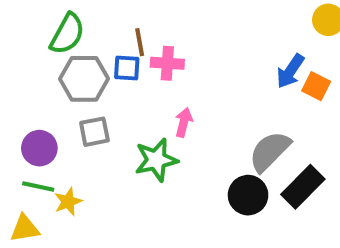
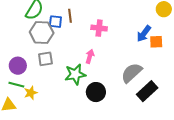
pink cross: (167, 63) -> (99, 28), moved
blue square: (127, 68) -> (55, 22), moved
orange square: (316, 86) -> (156, 42), turned -32
black circle: (248, 195) -> (96, 92), moved

